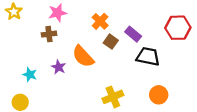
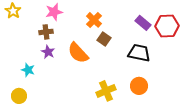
purple rectangle: (133, 34) -> (143, 23), moved
purple star: (59, 67) -> (48, 52), moved
orange circle: (159, 95) -> (139, 86), moved

